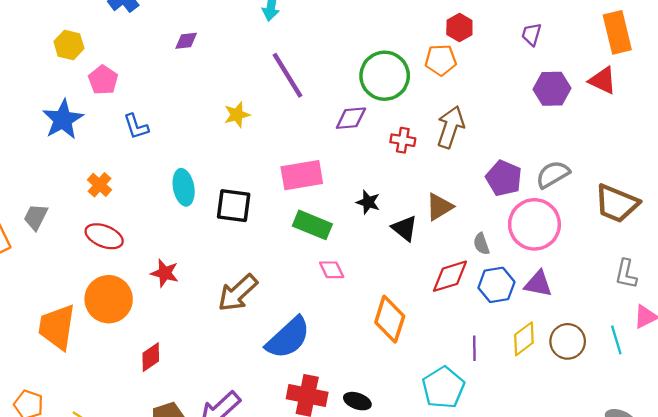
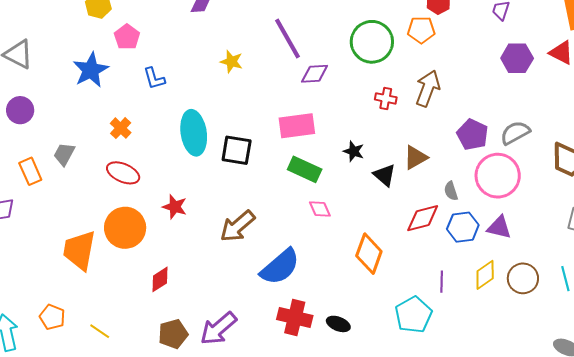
yellow star: (237, 115) -> (231, 62), moved, turned 30
purple diamond: (351, 118) -> (315, 74), moved
cyan ellipse: (184, 187) -> (194, 133), size x1.4

